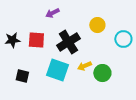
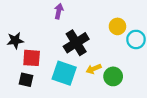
purple arrow: (52, 13) -> (59, 11), turned 128
yellow circle: (97, 25) -> (117, 26), moved
red square: (36, 40) -> (32, 58), moved

